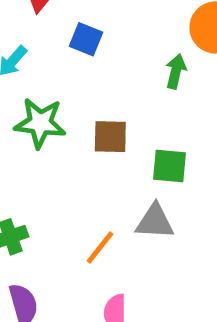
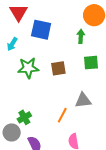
blue square: (86, 39) -> (41, 30), size x1.5
green square: (169, 166) -> (91, 63), moved

